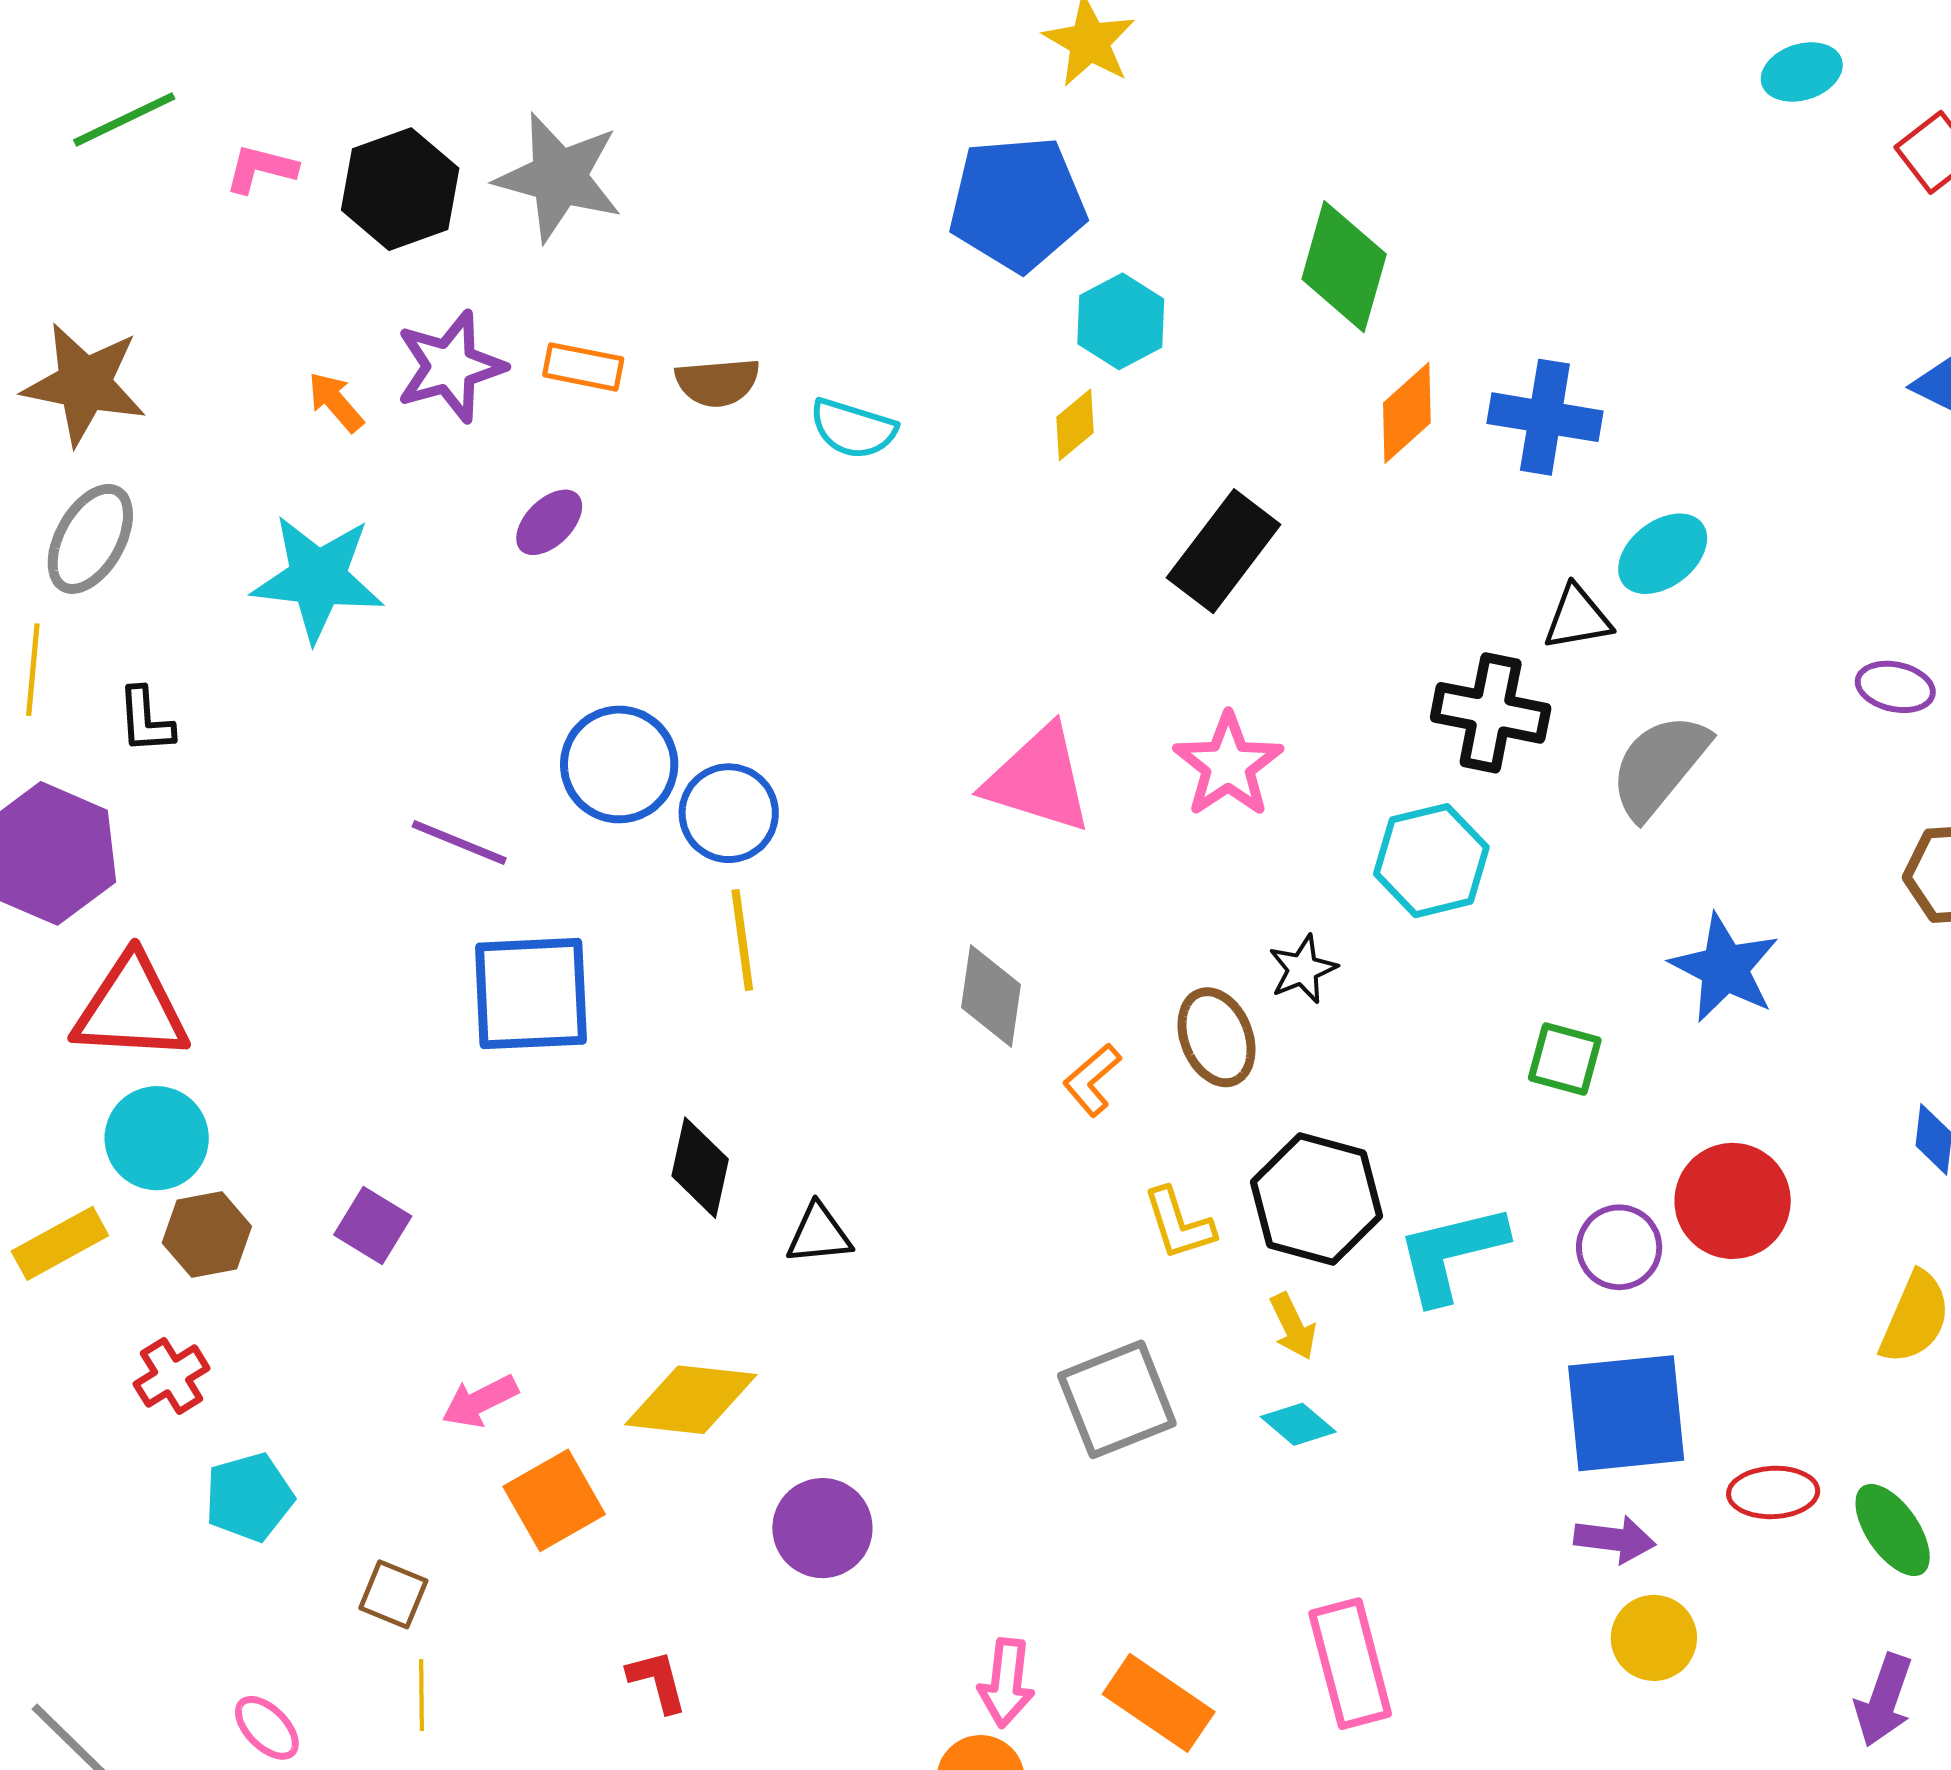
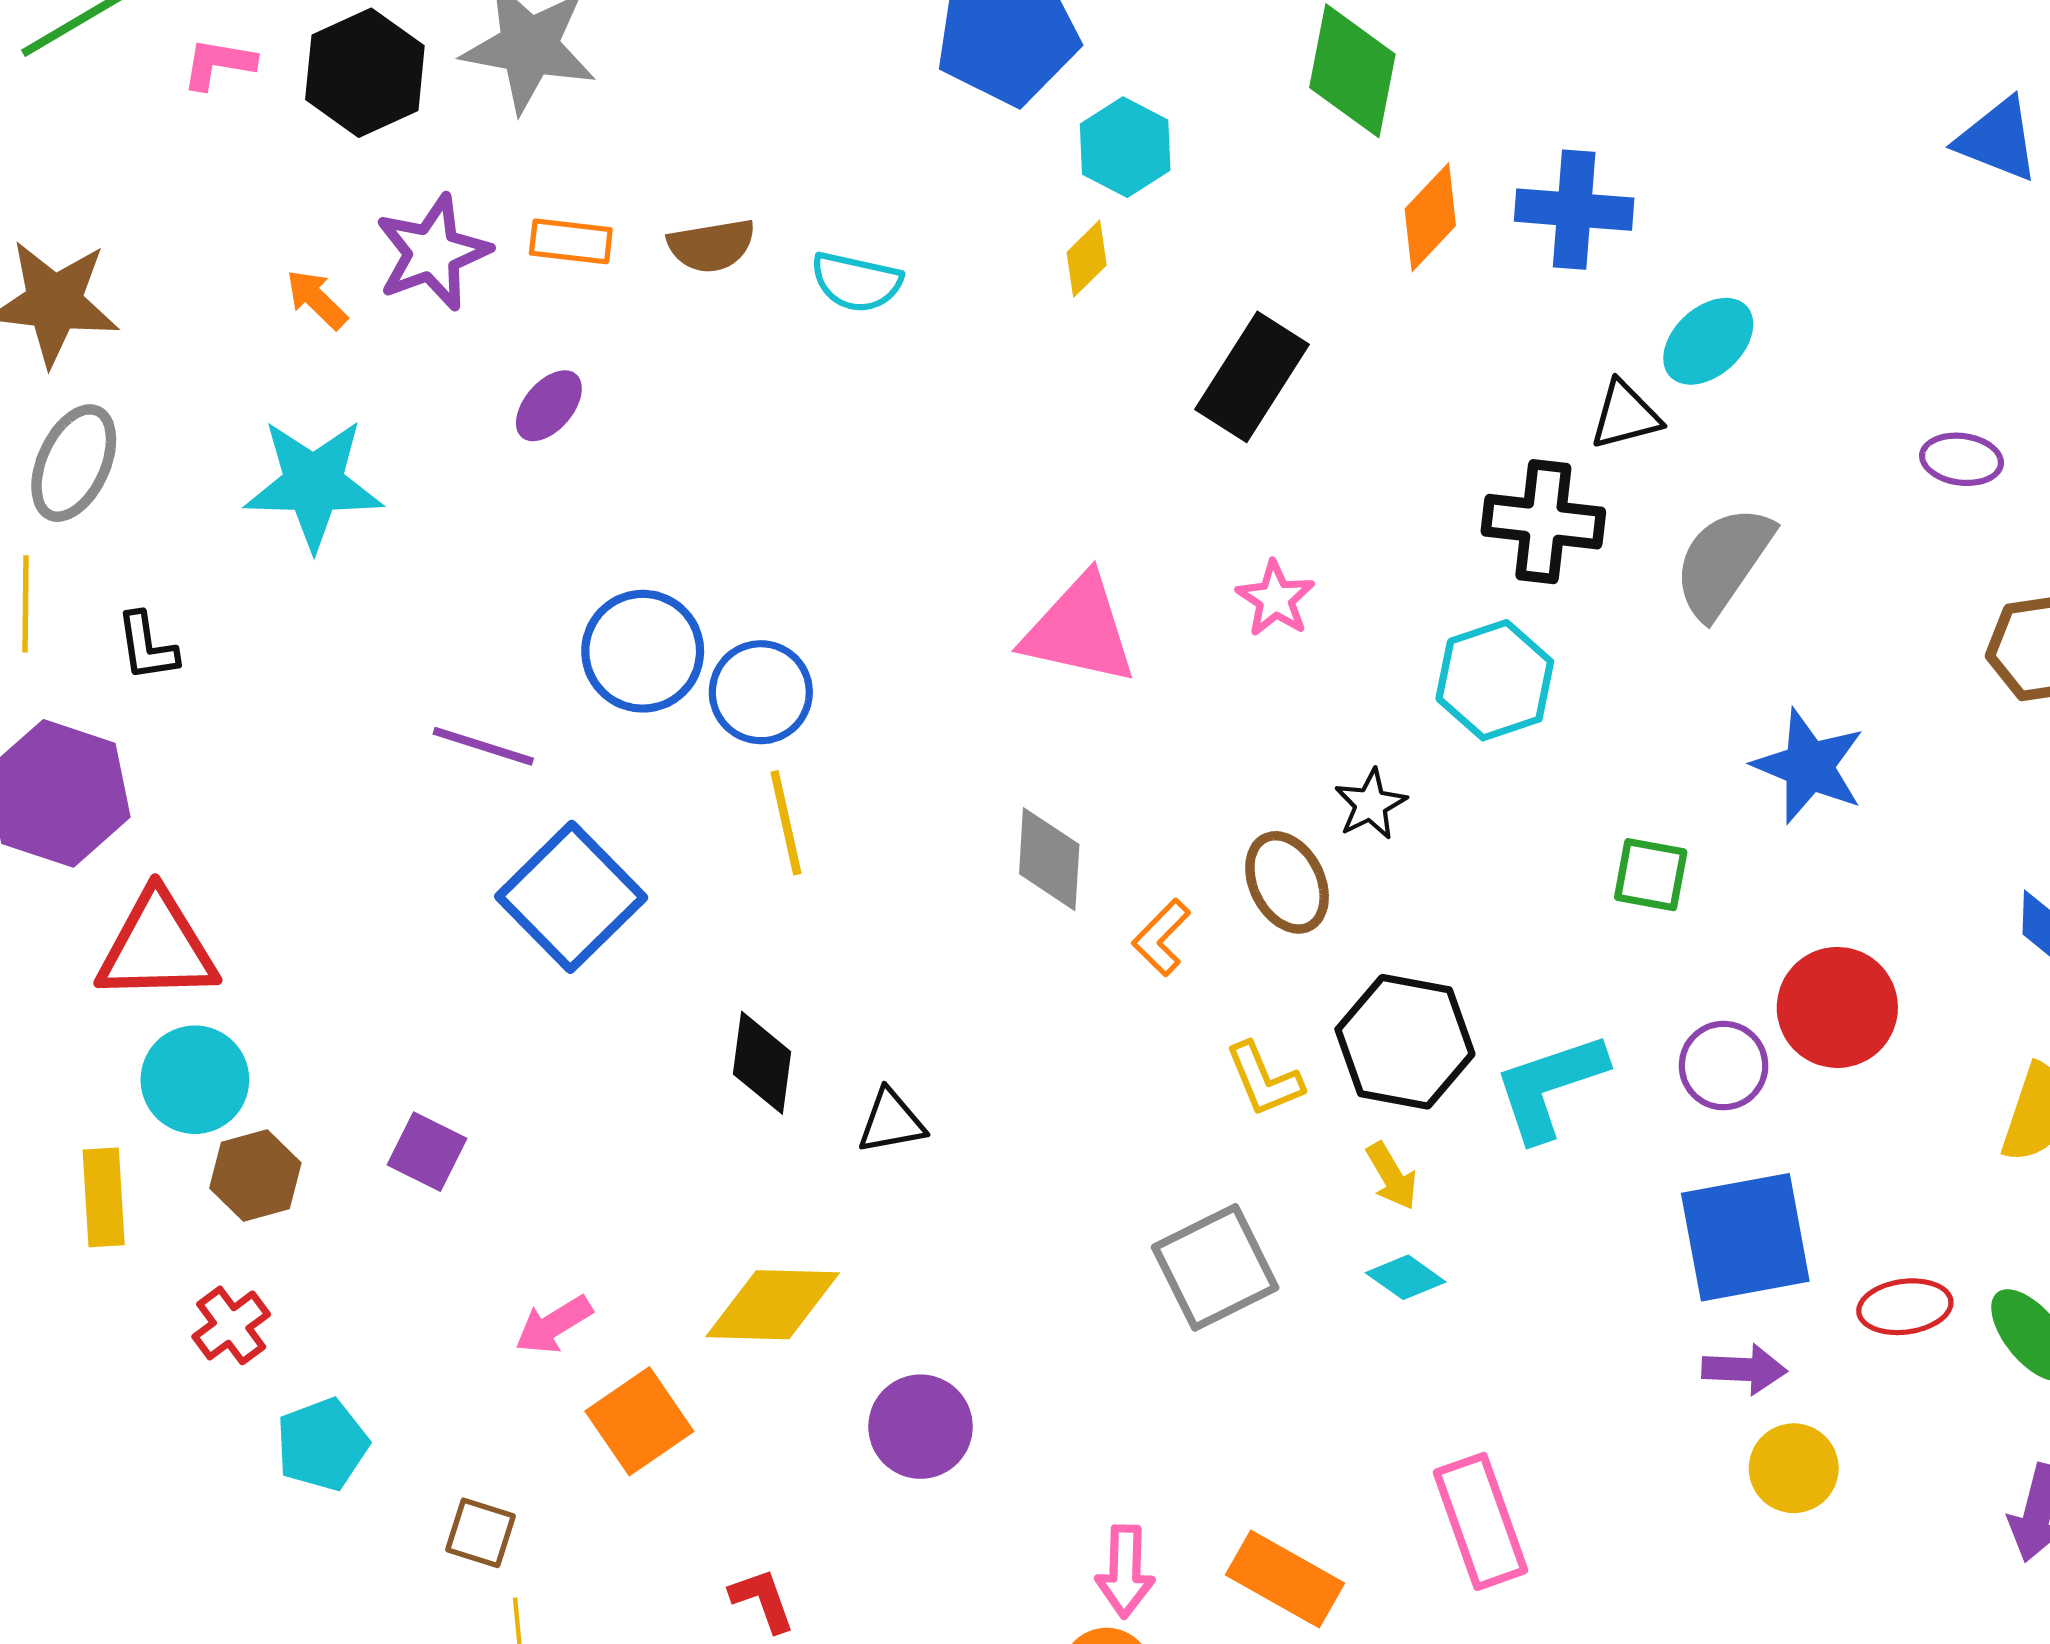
pink star: (1228, 765) -> (1275, 599), size x0.7
blue square: (531, 994) -> (571, 897), turned -37
yellow rectangle: (60, 1243) -> (104, 1197), turned -60

